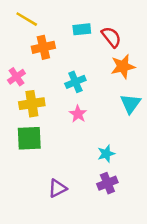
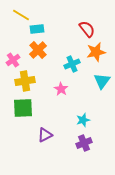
cyan rectangle: (82, 29) -> (37, 29), moved
orange cross: (43, 47) -> (38, 50), moved, turned -30
cyan cross: (75, 82) -> (72, 64), moved
purple triangle: (57, 188) -> (45, 135), moved

